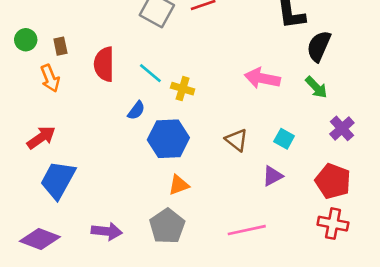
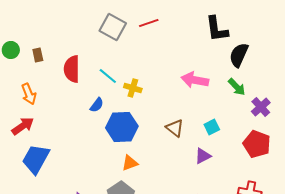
orange arrow: (50, 78) -> (29, 94), moved
purple cross: (342, 128) -> (261, 107), moved
cyan square: (284, 139) -> (212, 127), turned 35
red pentagon: (333, 181) -> (257, 144), moved

